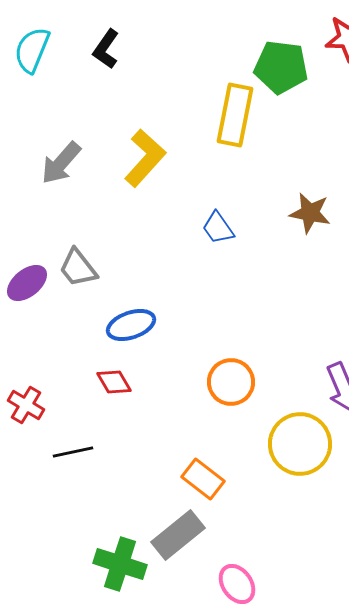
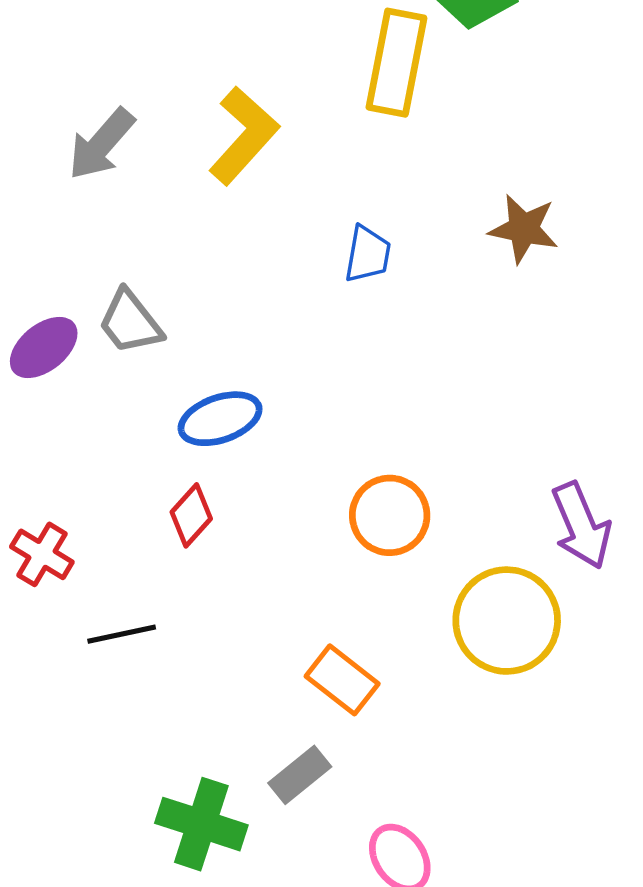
blue trapezoid: (218, 228) -> (368, 254), turned -135
red diamond: (114, 382) -> (191, 515), turned 72
gray rectangle: (178, 535) -> (300, 775), size x0.7

